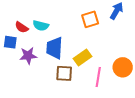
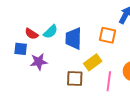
orange square: (90, 19) -> (108, 35), moved, turned 30
cyan semicircle: (41, 26) -> (50, 32), turned -56
blue trapezoid: (54, 48) -> (74, 38), moved

